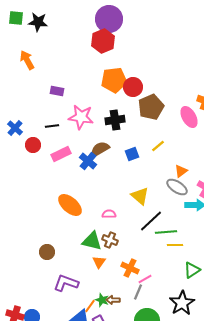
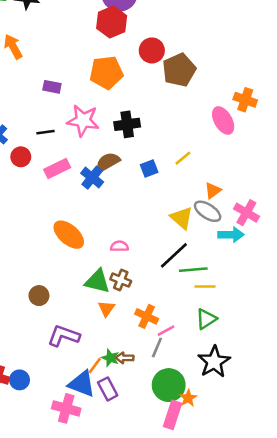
orange pentagon: (114, 80) -> (106, 73), moved
red circle: (133, 87) -> (152, 50), moved
brown pentagon: (151, 107) -> (179, 70), moved
yellow triangle: (140, 196) -> (182, 218), moved
green triangle: (192, 270) -> (206, 319), moved

